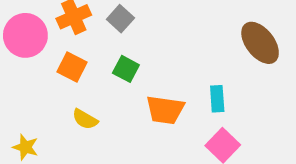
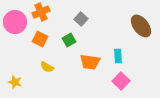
gray square: (120, 19) -> (81, 19), moved
green square: (126, 69) -> (69, 40), turned 32

